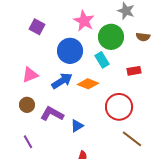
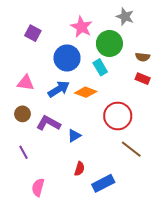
brown semicircle: (143, 37) -> (143, 57), moved
red rectangle: (134, 71) -> (143, 79), moved, turned 32
pink triangle: (30, 75) -> (26, 83), turned 30

